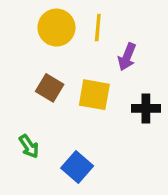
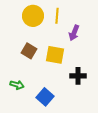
black cross: (146, 108) -> (78, 76), moved
green arrow: (29, 146) -> (17, 85), turned -40

